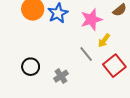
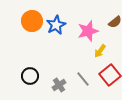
gray line: (86, 54) -> (83, 79), moved

